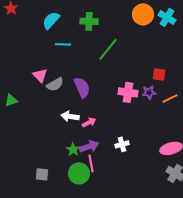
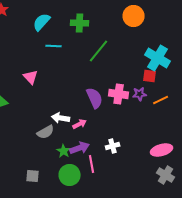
cyan cross: (167, 17) -> (158, 58), moved, size x1.4
gray semicircle: (55, 84) -> (46, 132), moved
purple semicircle: (82, 87) -> (95, 98), moved
pink line: (91, 163) -> (92, 164), moved

